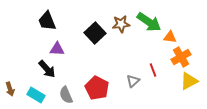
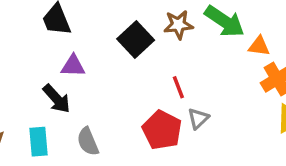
red line: (153, 70) -> (178, 87), moved
red pentagon: (97, 88) -> (162, 130), moved
cyan rectangle: (36, 95) -> (38, 142), turned 54

